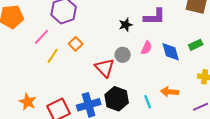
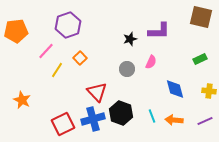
blue diamond: (171, 52) -> (175, 89), moved
red triangle: (105, 68) -> (97, 92), moved
orange arrow: (170, 92) -> (174, 120), moved
orange star: (28, 102) -> (22, 100), moved

